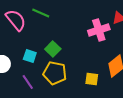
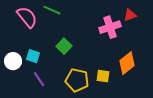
cyan square: (30, 56) -> (33, 56), moved
yellow pentagon: (55, 73) -> (77, 80), moved

